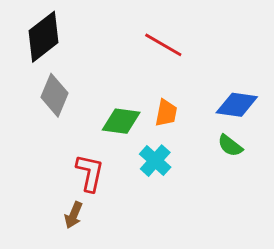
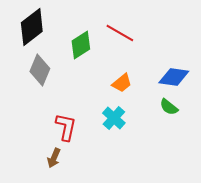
orange trapezoid: (166, 113) -> (122, 83), turned 40
green diamond: (121, 121) -> (81, 45), moved, turned -40

